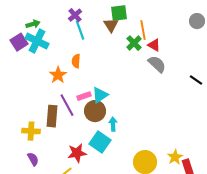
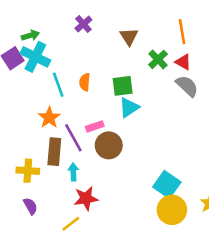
green square: (119, 13) -> (123, 86), moved
cyan line: (80, 30) -> (58, 85), moved
orange line: (143, 30) -> (182, 32), moved
orange star: (58, 75) -> (49, 118), moved
cyan triangle: (100, 95) -> (129, 107), moved
cyan arrow: (113, 124) -> (73, 172), moved
cyan square: (100, 142) -> (167, 185), moved

